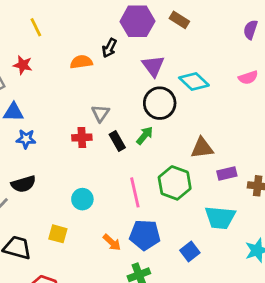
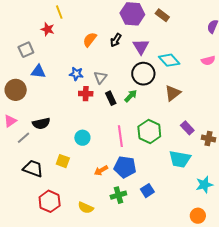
black arrow: (109, 48) -> (116, 40), moved
orange semicircle: (81, 62) -> (90, 40), turned -49
red star: (23, 65) -> (48, 29), moved
blue star: (26, 139) -> (76, 74), moved
brown triangle: (202, 148) -> (173, 93), moved, turned -36
purple rectangle: (227, 173) -> (187, 128), turned 56
orange arrow: (112, 242) -> (101, 170), turned 104
blue square: (190, 251) -> (147, 191), moved

